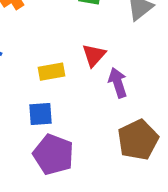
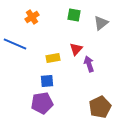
brown pentagon: (138, 140) -> (100, 107), moved
purple pentagon: (53, 154) -> (42, 103), moved, turned -30

